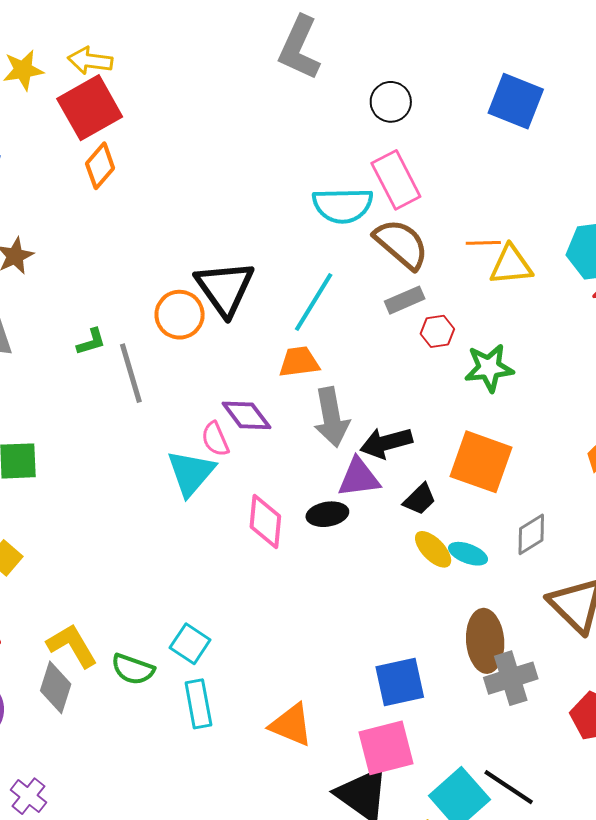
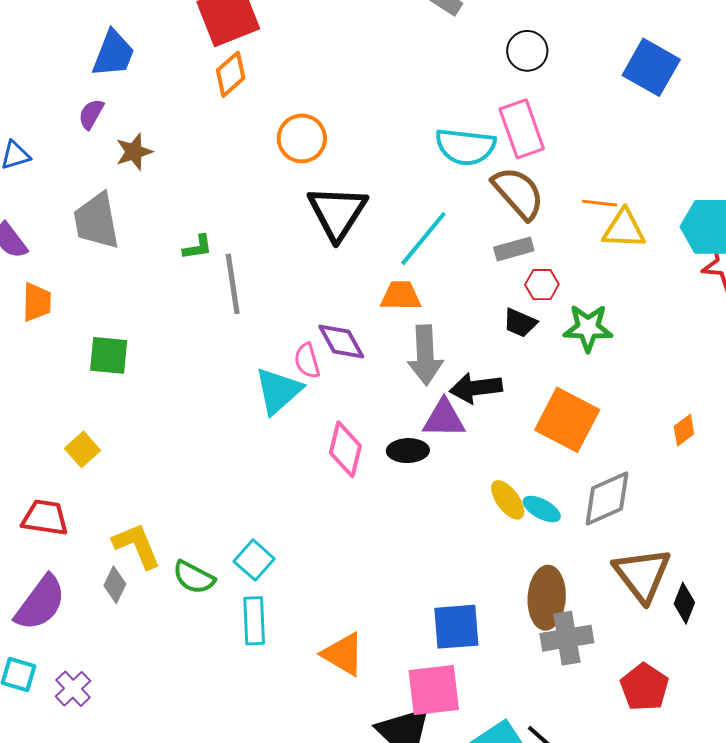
orange circle: (180, 315) -> (302, 138), moved
black trapezoid: (420, 499) -> (520, 323), moved, turned 60
gray diamond: (531, 534) -> (607, 499), size x1.4
gray diamond: (56, 687) -> (115, 585), size x0.7

